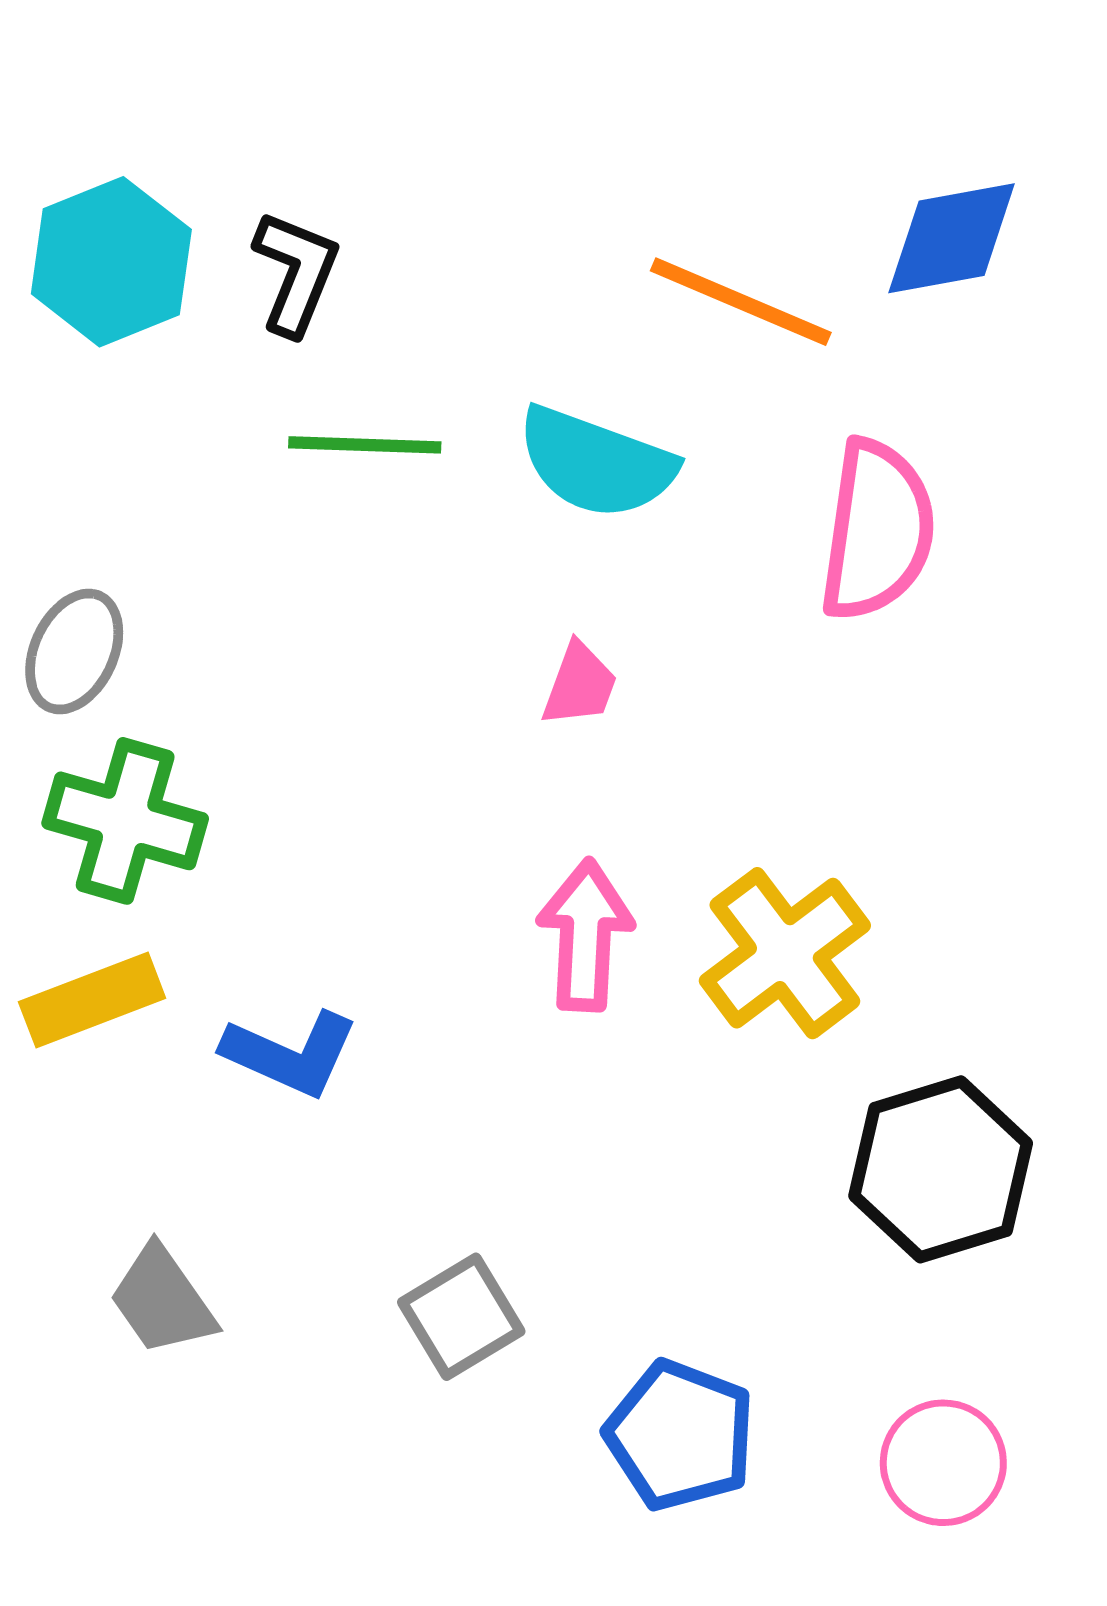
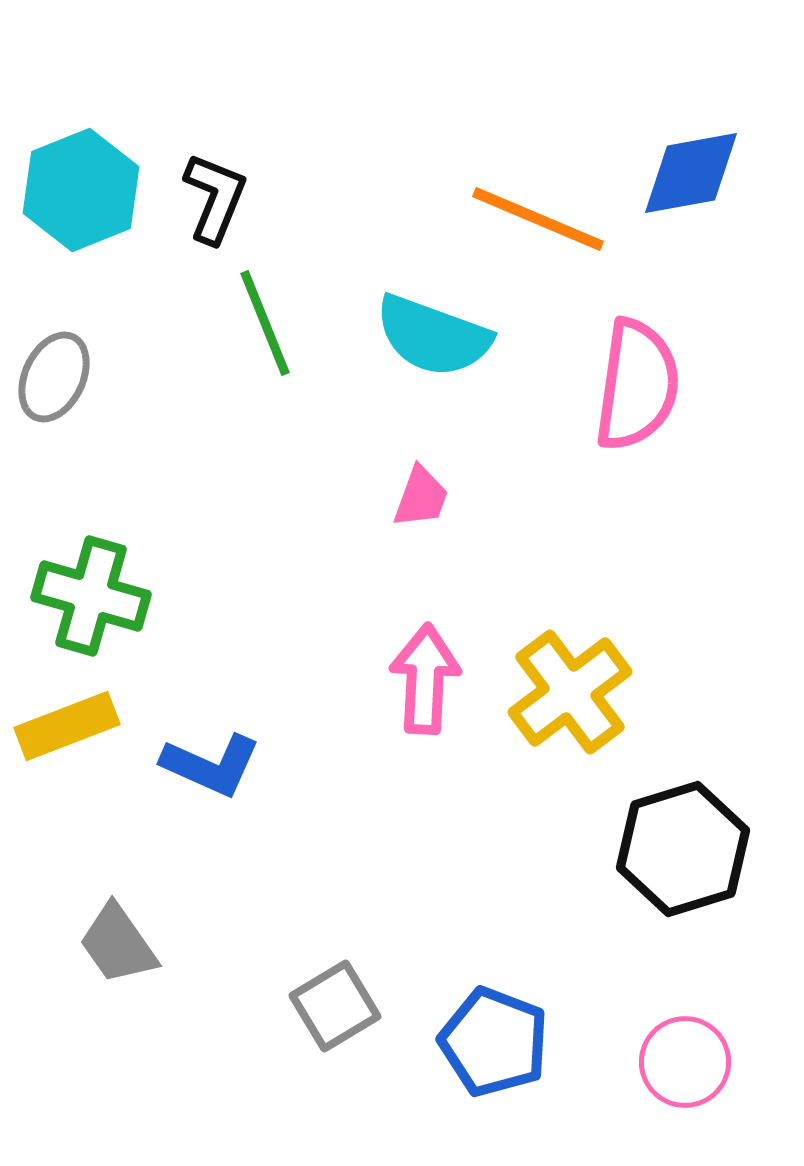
green line: (365, 445) -> (265, 323), turned 66
gray ellipse: (74, 651) -> (54, 377), moved
gray square: (461, 1317) -> (335, 1006), moved

